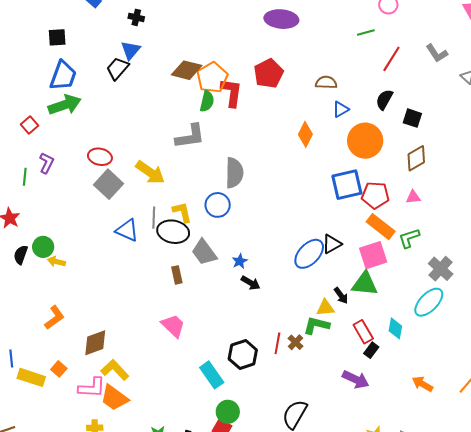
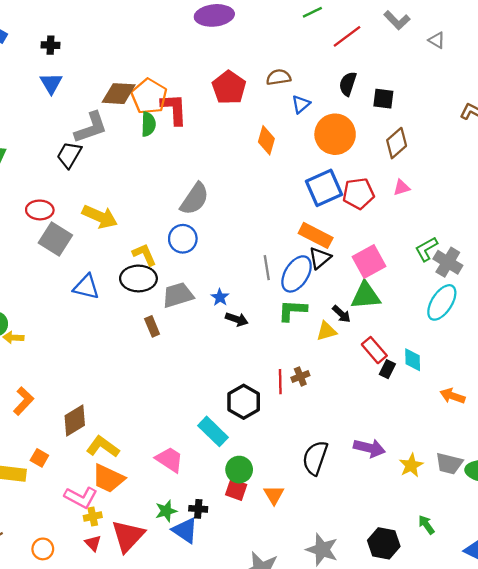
red line: (391, 59) -> (347, 36), turned 32
black trapezoid: (118, 69) -> (69, 155), moved
red pentagon: (269, 73) -> (229, 88), moved
gray L-shape: (190, 136) -> (91, 128), moved
gray semicircle: (234, 173) -> (195, 199), turned 44
gray line: (154, 218) -> (267, 268), moved
orange rectangle: (381, 227) -> (316, 235), moved
green L-shape: (409, 238) -> (426, 249), moved
gray trapezoid: (204, 252) -> (178, 295), turned 120
green L-shape: (316, 325) -> (292, 310), moved
pink trapezoid: (173, 326) -> (169, 460), moved
cyan diamond: (395, 328) -> (413, 360), moved
brown cross: (295, 342) -> (300, 377), turned 35
purple arrow: (356, 379) -> (369, 448), moved
pink L-shape: (92, 388) -> (81, 497), moved, turned 36

